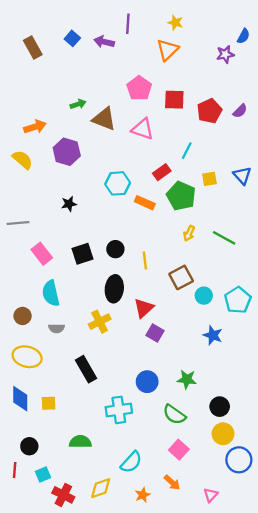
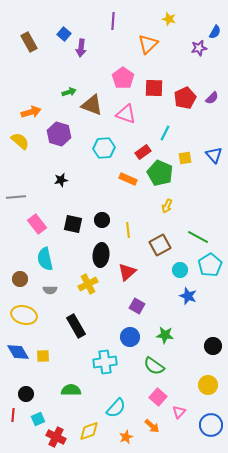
yellow star: (175, 23) -> (169, 19), moved
purple arrow: (104, 42) -> (81, 48), moved, turned -96
cyan hexagon: (118, 183) -> (104, 148), moved
green line: (224, 238) -> (198, 237), moved
black square: (83, 254) -> (73, 224), turned 30
cyan circle: (204, 296) -> (180, 270), moved
purple square: (155, 333) -> (137, 306), moved
blue diamond: (20, 399) -> (18, 352), turned -30
black circle: (220, 407) -> (213, 346), moved
yellow circle: (223, 434) -> (208, 385), moved
blue circle: (239, 460) -> (211, 425), moved
pink triangle: (211, 495) -> (179, 412), moved

